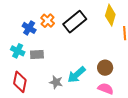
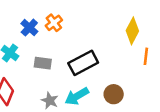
black rectangle: (75, 22) -> (83, 63), moved
gray rectangle: (37, 54) -> (43, 63), moved

